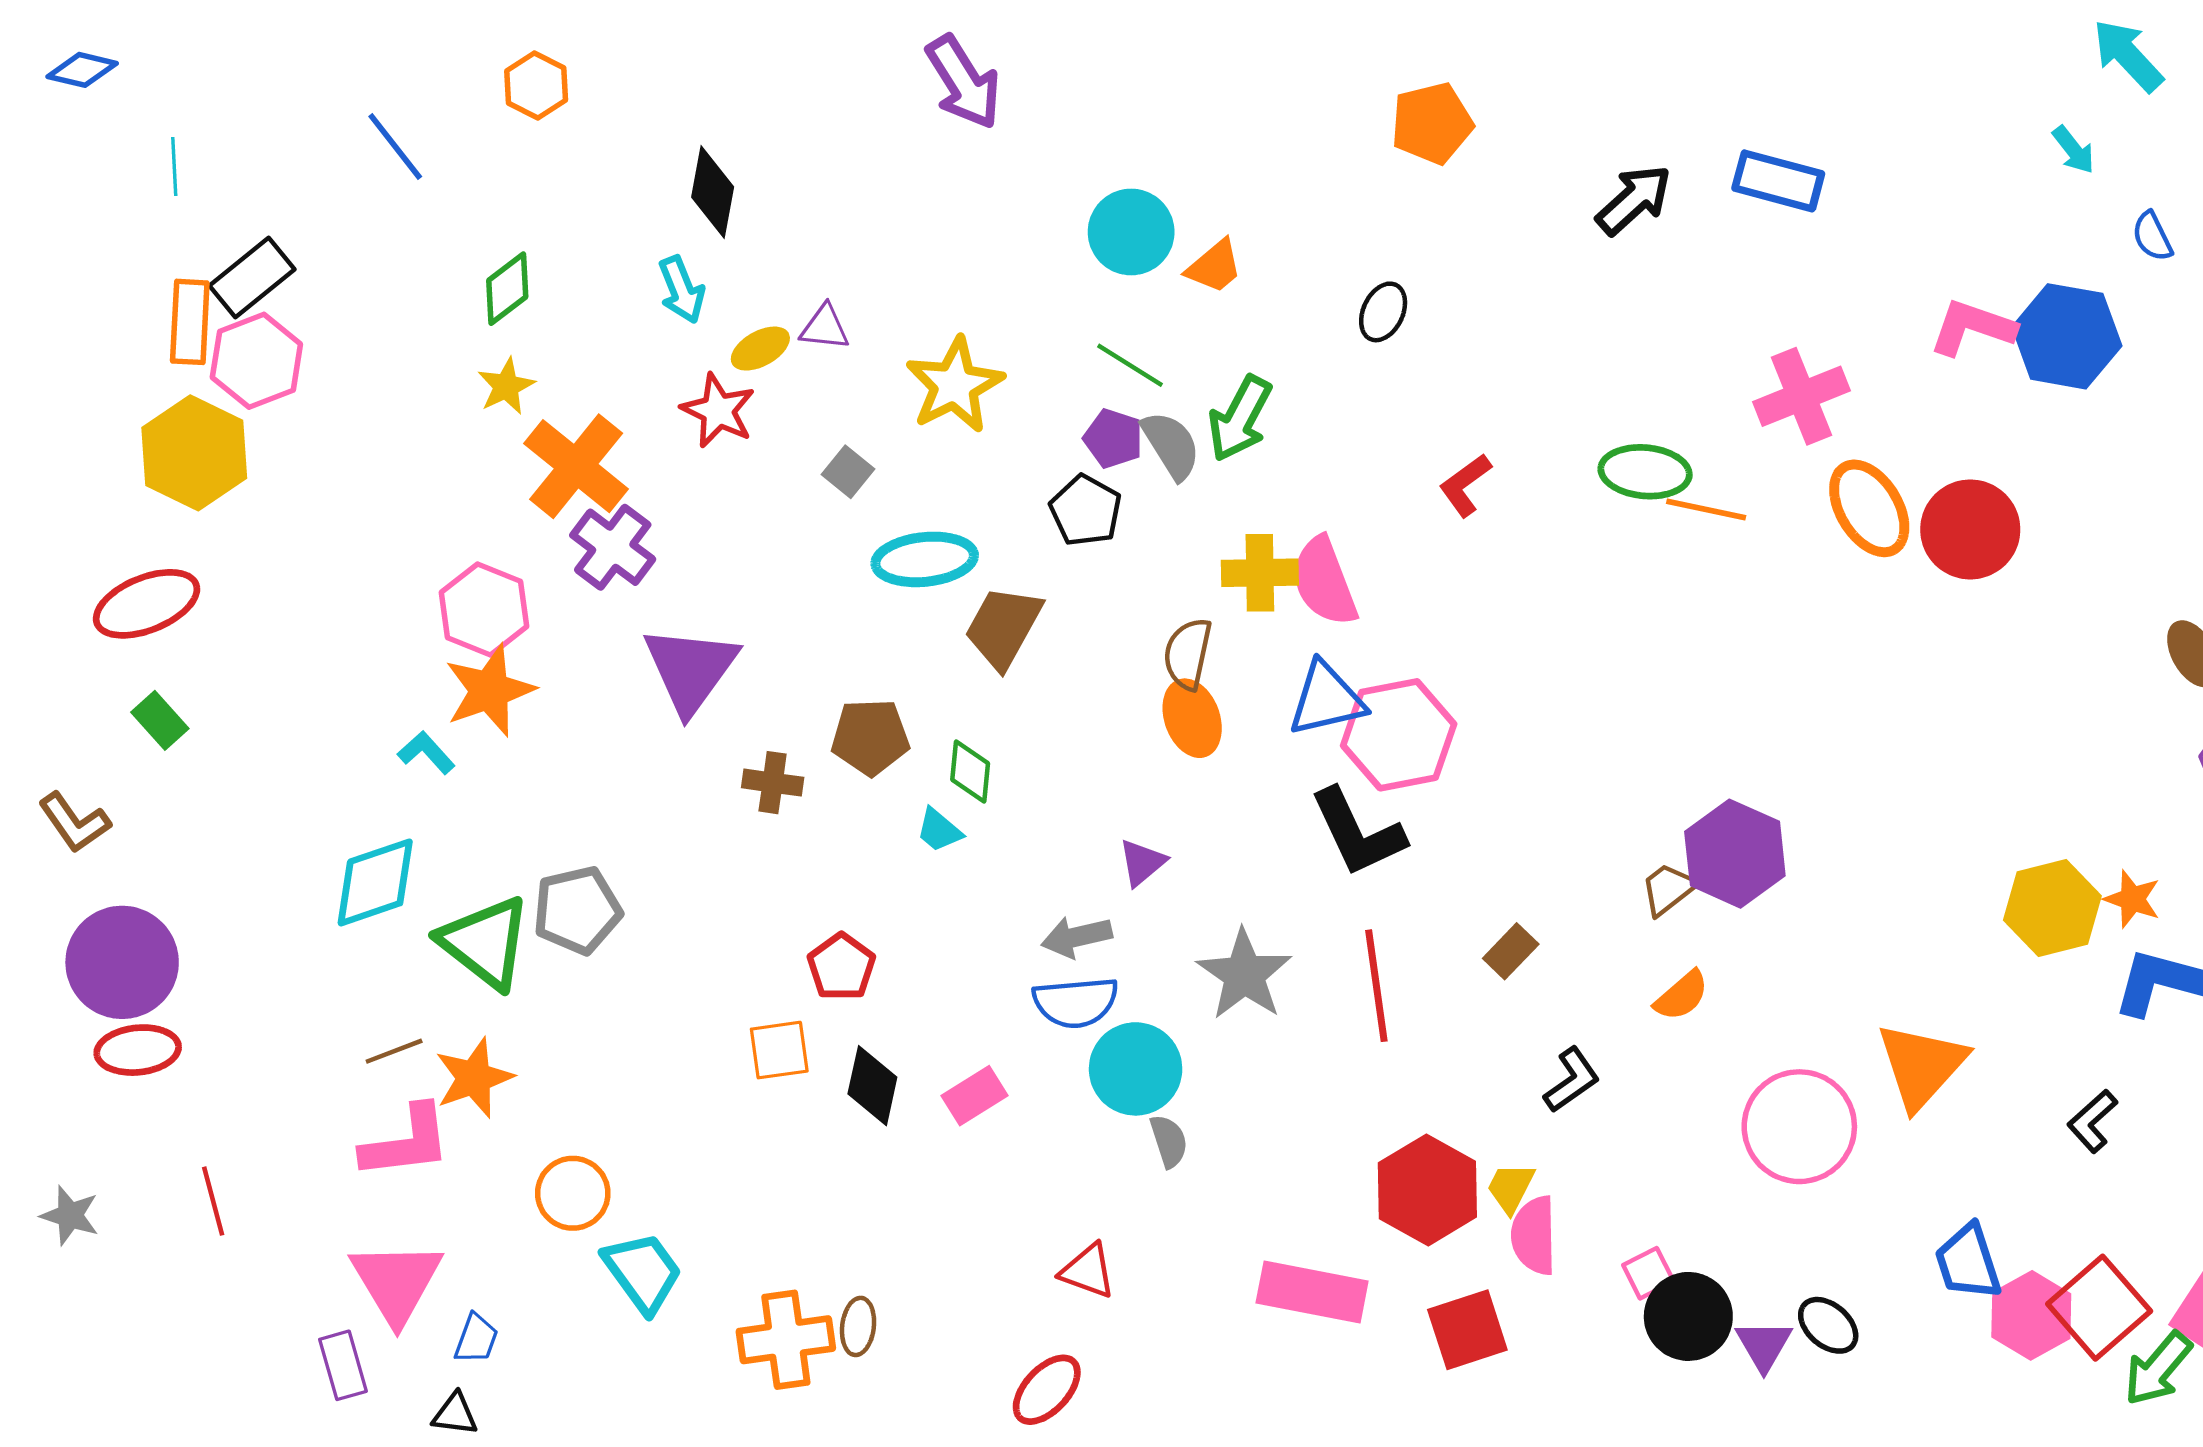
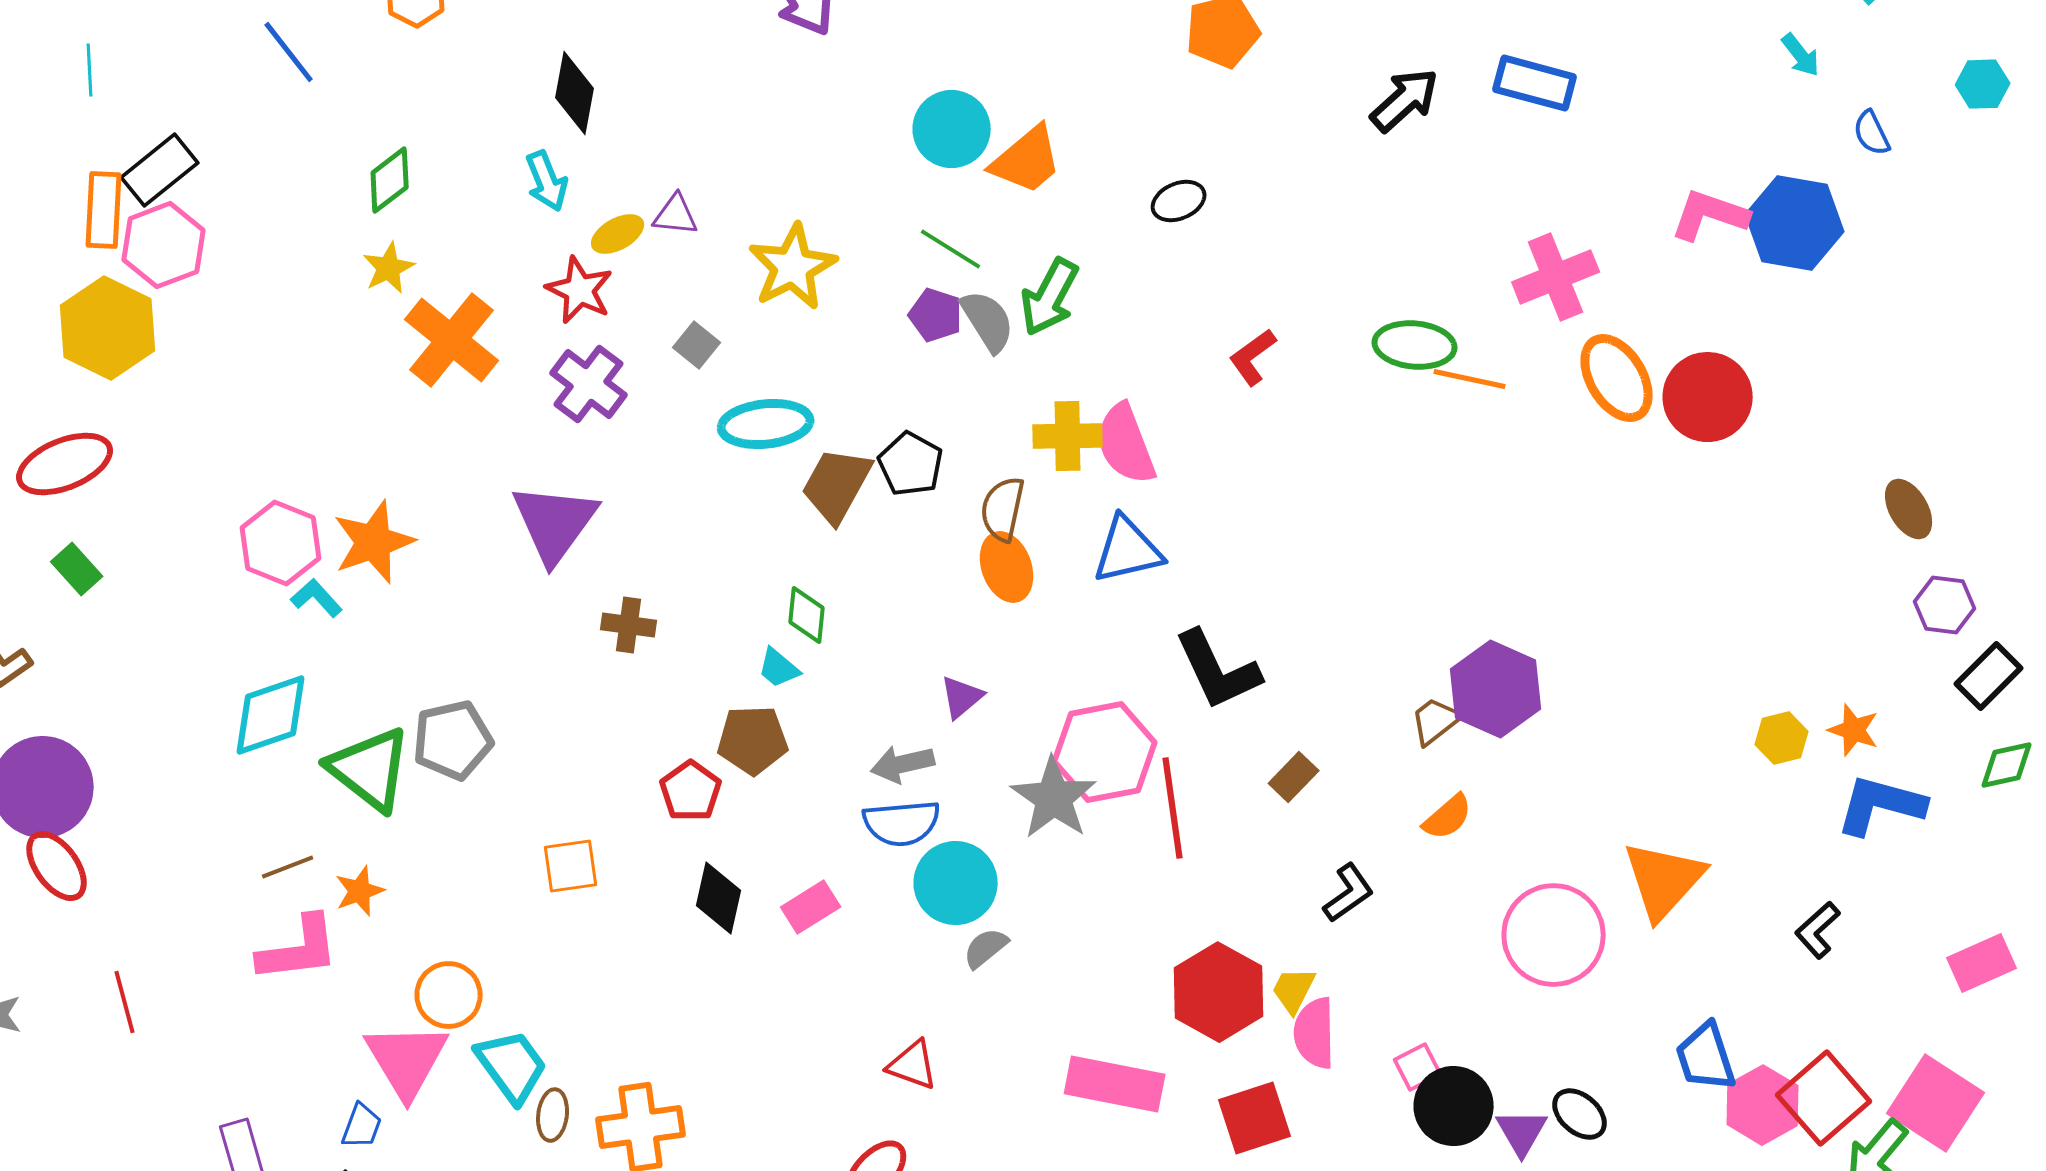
orange trapezoid: (1214, 266) -> (1027, 160), size x1.4
black ellipse: (1383, 312) -> (1179, 201), turned 42
black pentagon: (1086, 511) -> (911, 464), moved
purple cross: (613, 547) -> (589, 384), moved
pink hexagon: (484, 609) -> (281, 543), moved
pink hexagon: (1399, 735) -> (1105, 752), moved
brown pentagon: (870, 737) -> (753, 740), moved
black L-shape: (1358, 833) -> (1218, 670), moved
yellow hexagon: (2052, 908) -> (1782, 738), size x0.6
red ellipse: (138, 1050) -> (57, 866), turned 60
orange square: (779, 1050) -> (571, 866), moved
orange star: (474, 1078) -> (360, 891), size x0.7
gray semicircle: (1169, 1141) -> (986, 948), turned -111
pink triangle: (396, 1282) -> (407, 1060), moved
brown ellipse: (858, 1326) -> (553, 1115), moved

